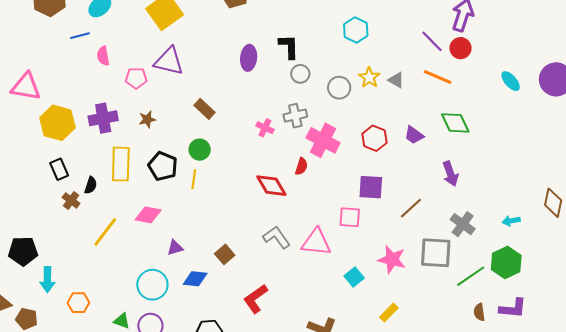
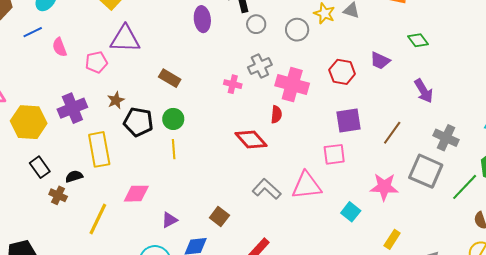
green diamond: (455, 123) -> (418, 40), size x0.7
black pentagon: (163, 166) -> (138, 122), moved
black semicircle: (91, 185) -> (74, 176), turned -114
gray square: (436, 253) -> (426, 171), turned 32

